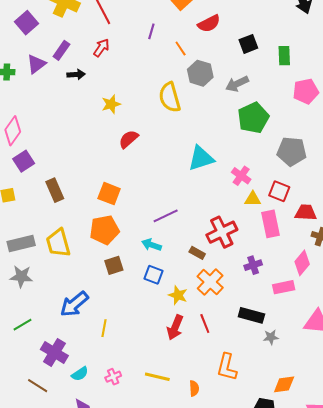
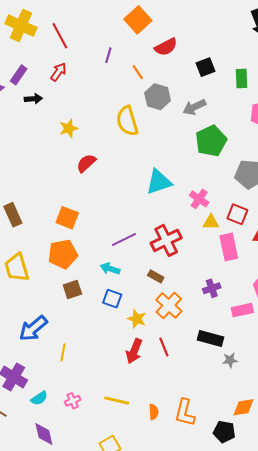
red cross: (222, 232) -> (166, 240), moved
orange L-shape: (227, 367) -> (185, 413), moved

